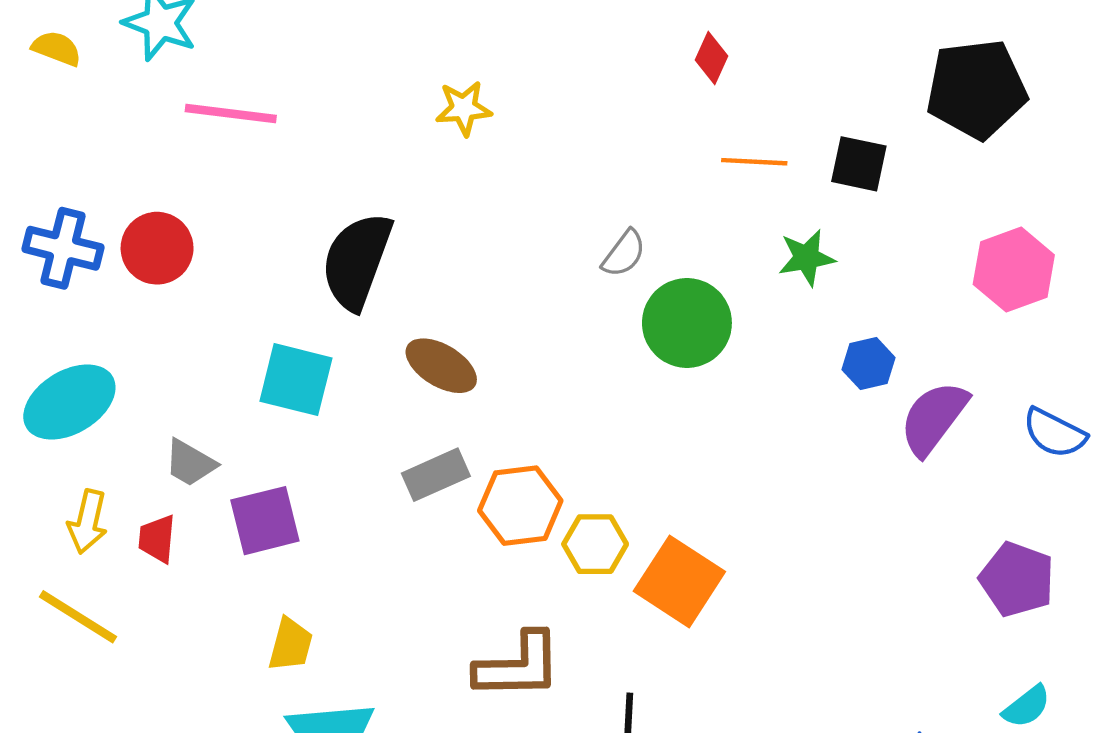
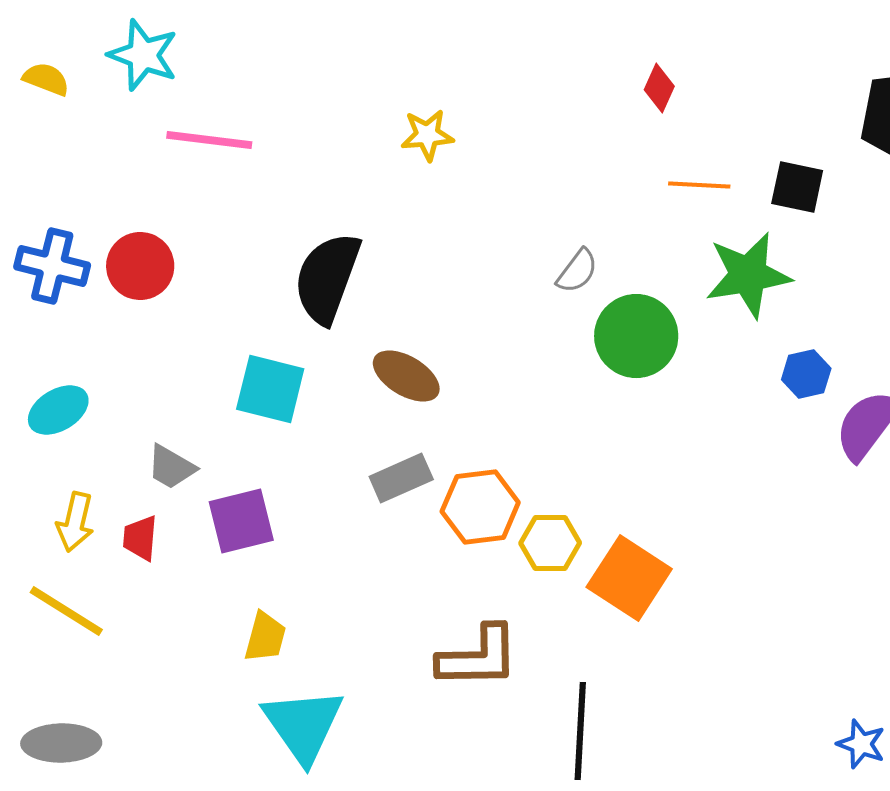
green star: (807, 258) -> (748, 275), size x1.6
cyan ellipse: (69, 402) -> (58, 410), size x0.7

